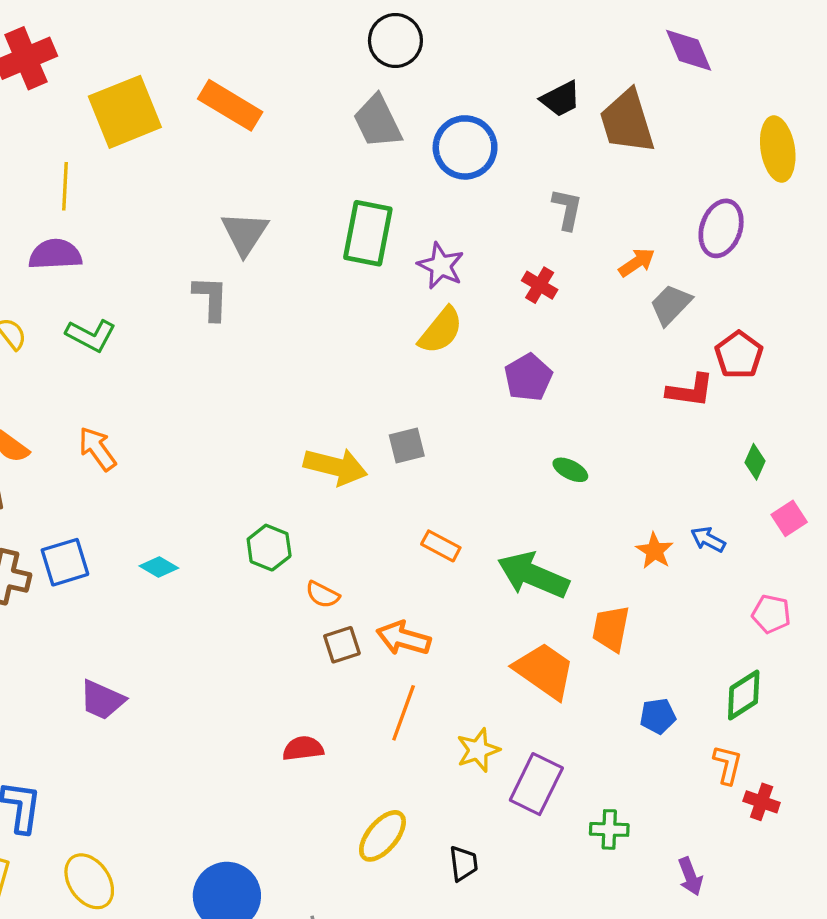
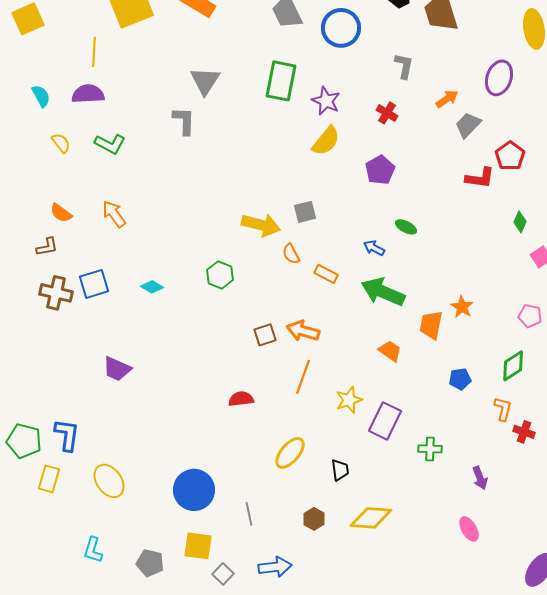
blue arrow: (708, 539) -> (374, 248), moved
orange star: (655, 551) -> (462, 307), moved
orange semicircle: (323, 595) -> (291, 254), moved, turned 35
orange trapezoid: (544, 671) -> (390, 351), size x0.6

